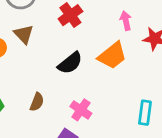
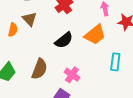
brown semicircle: (37, 102) -> (39, 69), size x1.5
cyan rectangle: (145, 113) -> (115, 62), moved

